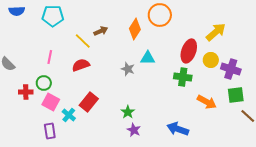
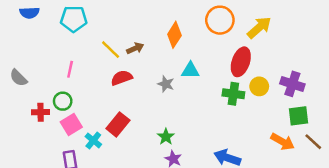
orange circle: (160, 15) -> (220, 20), moved
brown arrow: (101, 31) -> (135, 48), moved
yellow arrow: (216, 32) -> (259, 27), moved
yellow circle: (211, 60) -> (259, 86), moved
red semicircle: (81, 65) -> (122, 78), moved
pink square: (51, 102) -> (71, 124), turned 30
orange arrow: (207, 102) -> (283, 142), moved

